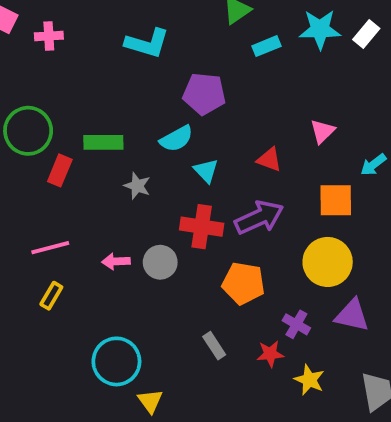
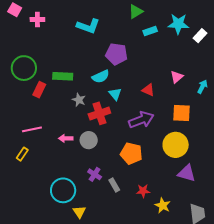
white rectangle: (366, 34) -> (200, 36), moved
cyan arrow: (373, 165) -> (202, 87), moved, turned 152
red cross: (202, 227) -> (99, 113), moved, turned -30
yellow rectangle: (51, 296) -> (22, 154), moved
purple cross: (296, 324) -> (95, 174), moved

